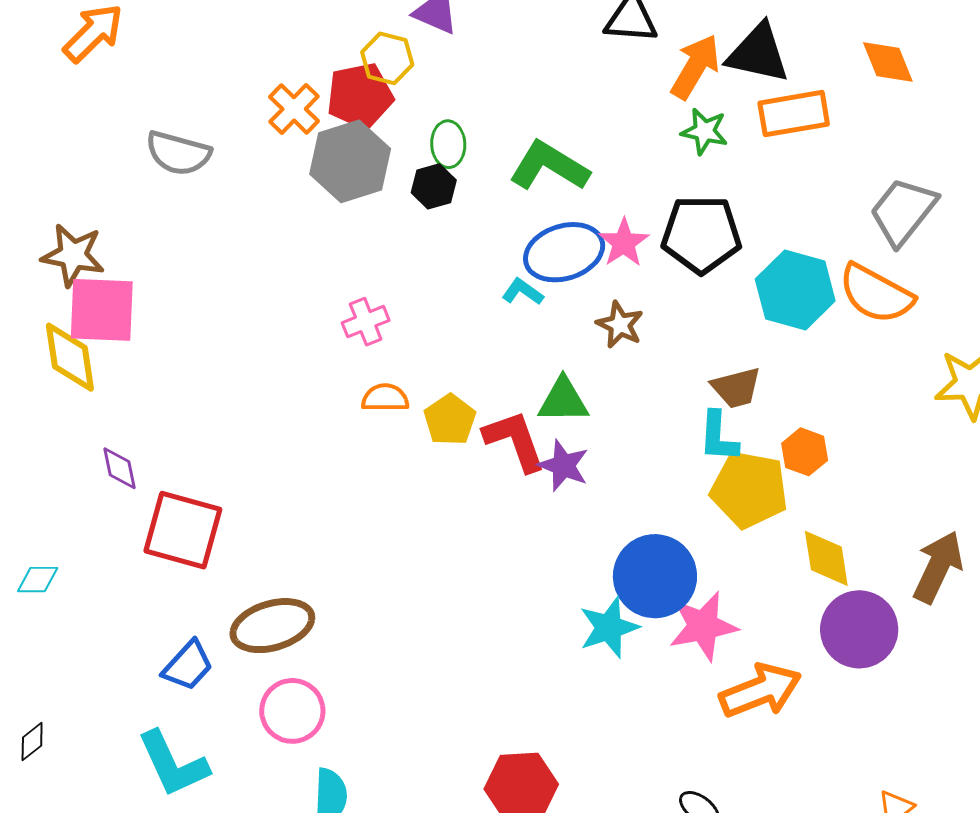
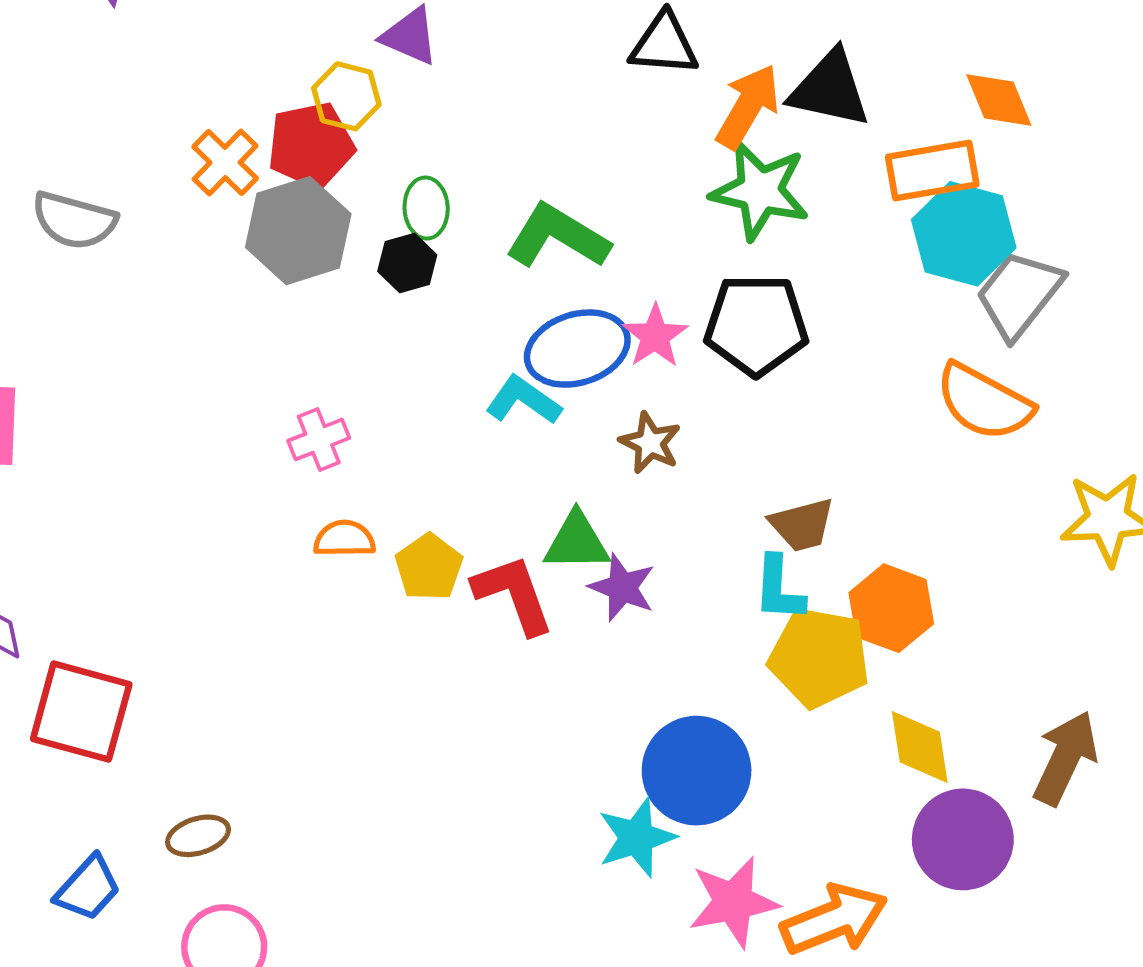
orange rectangle: (794, 114) -> (932, 171), moved
green star: (704, 131) -> (760, 191), size x1.6
cyan hexagon: (795, 290) -> (964, 234), moved
cyan L-shape: (523, 292) -> (523, 400), size x1.4
orange hexagon: (805, 452) -> (891, 608), size x1.4
purple star: (563, 466) -> (622, 587), moved
brown ellipse: (272, 626) -> (198, 836), size x0.6
pink star: (703, 626) -> (733, 902), moved

